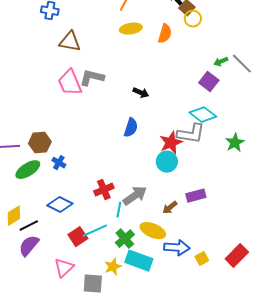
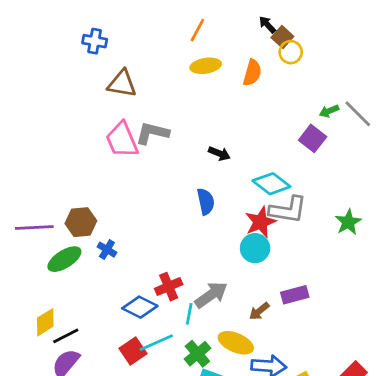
cyan diamond: (203, 115) -> (271, 184), moved
blue semicircle: (131, 128) -> (206, 202), turned -30
blue diamond: (60, 205) -> (140, 307), moved

